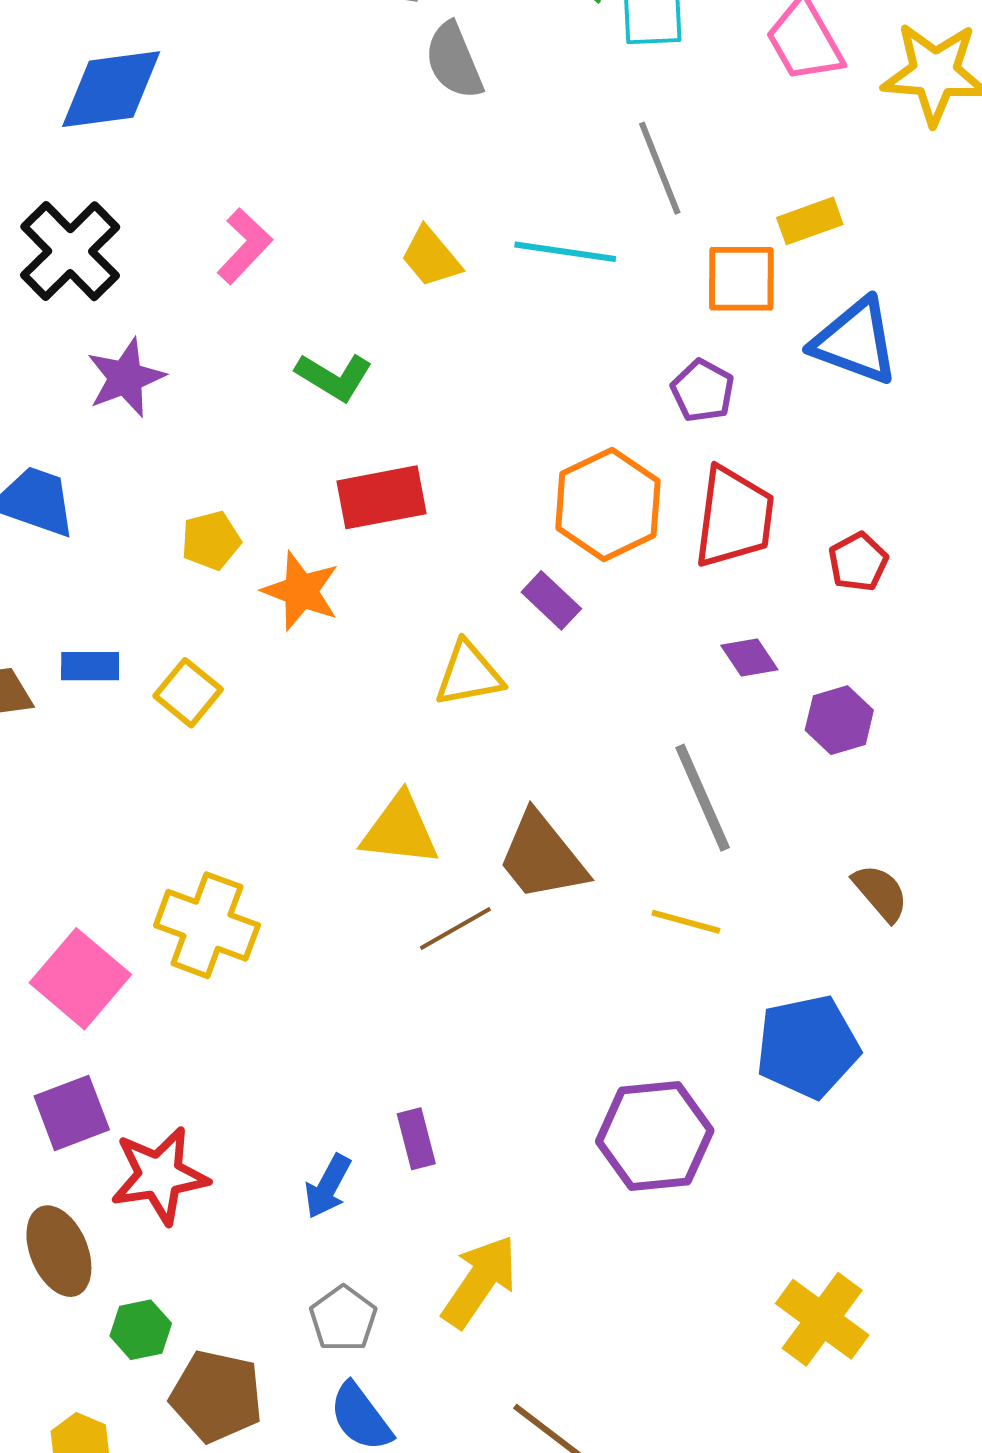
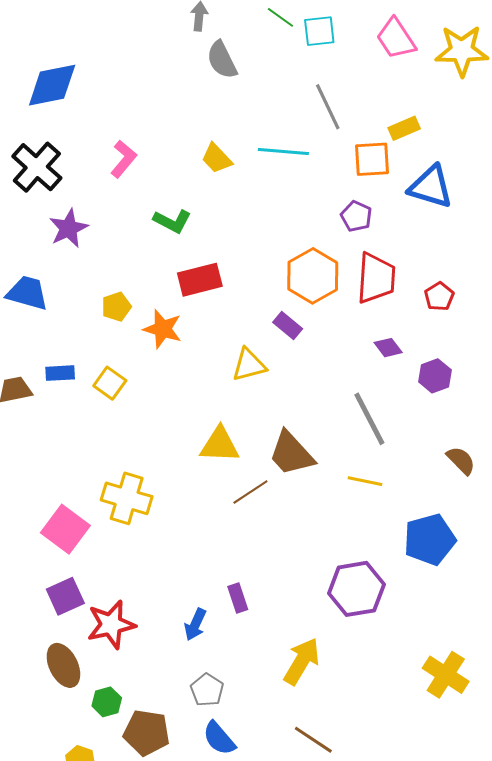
yellow arrow: (480, 1281) -> (302, 661), moved

